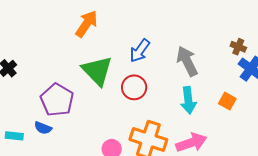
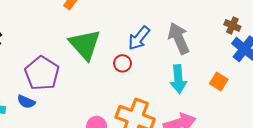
blue arrow: (140, 51) -> (139, 38), moved
red circle: (134, 87) -> (122, 63), size x0.7

